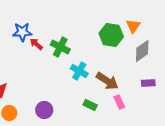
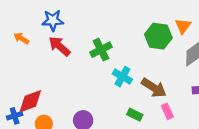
blue star: (22, 32) -> (53, 20), moved
red arrow: (36, 44) -> (60, 46), moved, size x1.5
green cross: (60, 47) -> (101, 50), turned 36

